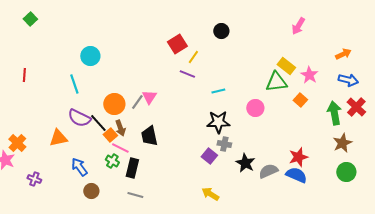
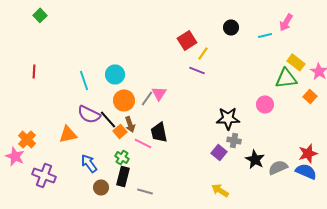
pink arrow: (298, 26) -> (286, 22), moved
cyan circle: (90, 56) -> (115, 74), moved
cyan line: (218, 91) -> (265, 35), moved
pink line: (120, 148) -> (143, 143), moved
black rectangle: (132, 168) -> (123, 176), moved
purple cross: (34, 179) -> (44, 175), size x1.6

